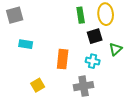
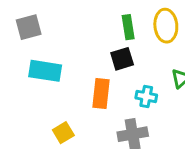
black square: (95, 36) -> (122, 59), moved
cyan rectangle: (26, 44) -> (45, 71), size x1.5

